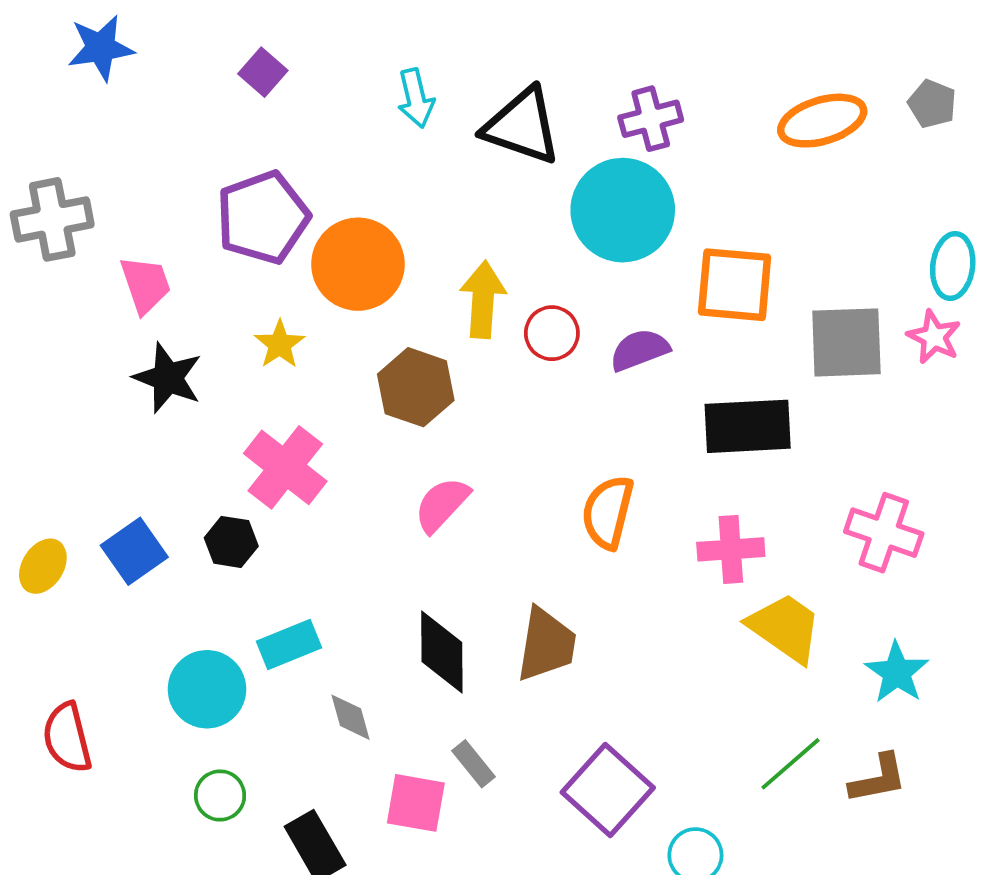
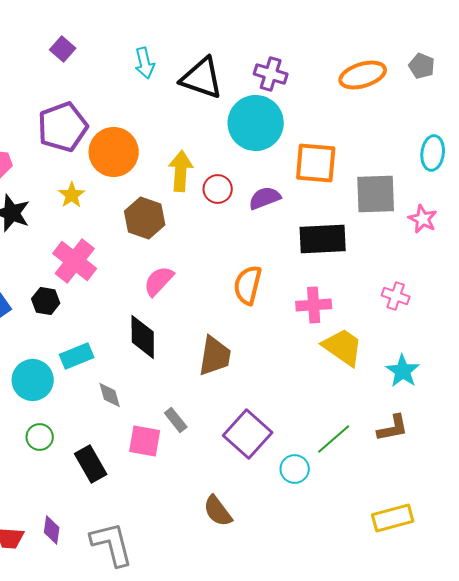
purple cross: (651, 119) -> (271, 74), turned 32
pink star: (934, 337) -> (423, 219), moved
pink cross: (884, 533) -> (396, 296), size x0.7
black diamond: (442, 652) -> (143, 337), moved
green line: (791, 764) -> (334, 439), moved

